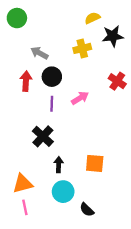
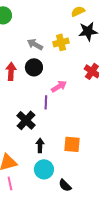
yellow semicircle: (92, 18) -> (78, 11), moved
gray arrow: (39, 53) -> (35, 44), moved
purple line: (52, 104) -> (46, 102), moved

